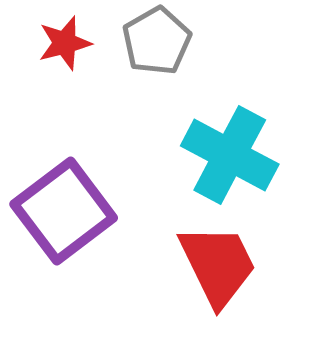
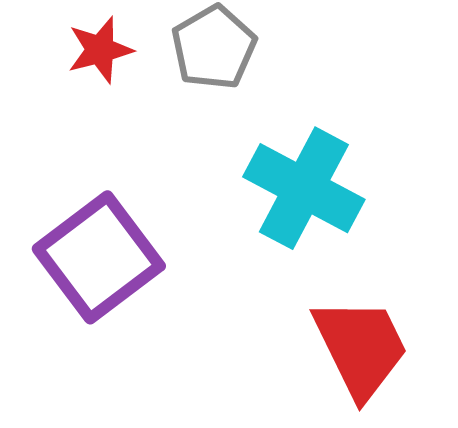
red trapezoid: (218, 265) -> (361, 348), moved

